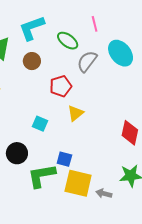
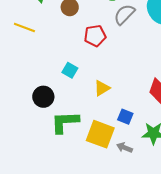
yellow triangle: (75, 113) -> (102, 88), moved
blue square: (64, 159) -> (125, 117), moved

